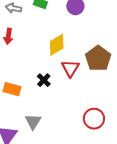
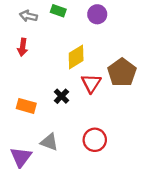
red circle: (94, 119) -> (95, 140), moved
gray triangle: (33, 122) -> (49, 142), turned -42

